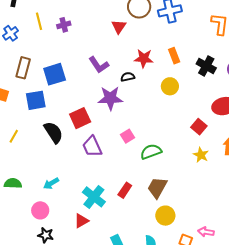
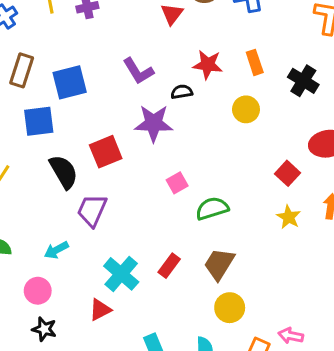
purple trapezoid: (92, 146) -> (92, 210), moved, turned 45

